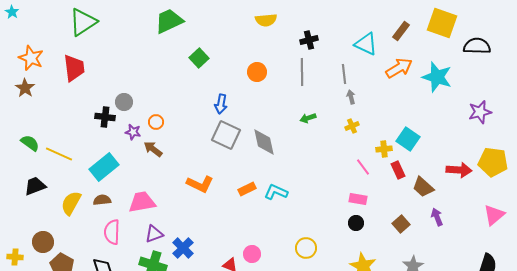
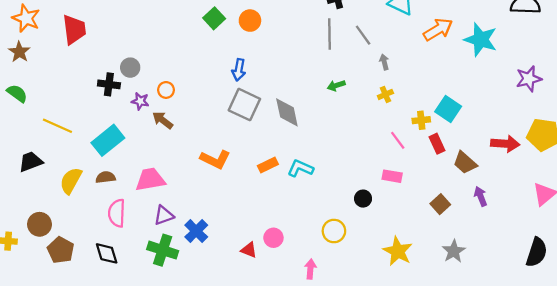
orange circle: (257, 72) -> (250, 21), moved
gray line: (344, 74) -> (363, 35), moved, turned -30
green semicircle: (30, 143) -> (17, 93), moved
black circle: (356, 223) -> (363, 199), moved

